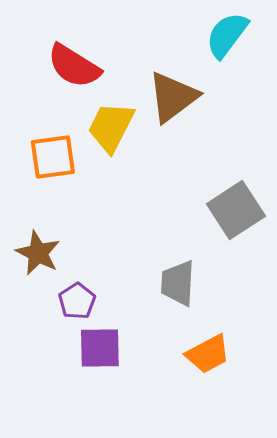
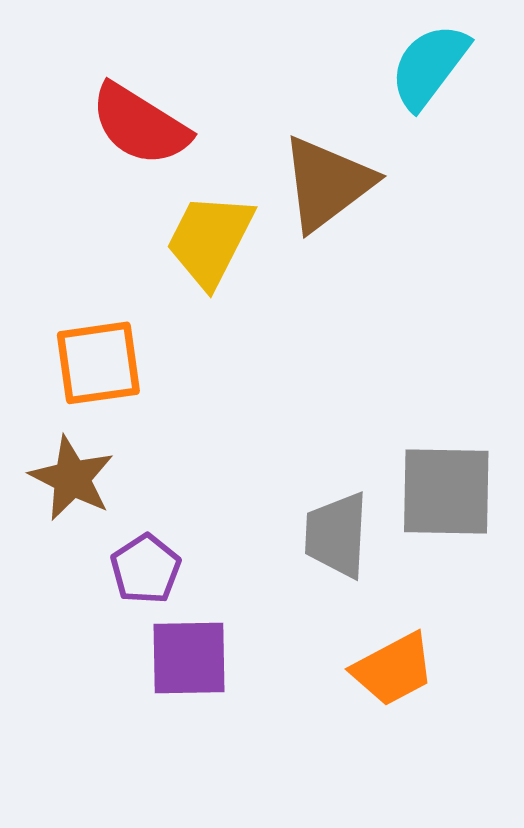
orange square: (53, 157) -> (98, 363), moved
gray square: (236, 210) -> (446, 492), moved, turned 34

